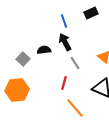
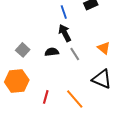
black semicircle: (44, 50) -> (52, 52), moved
red line: (64, 83) -> (46, 97), moved

